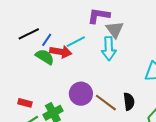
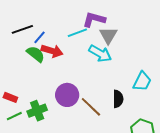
cyan line: (76, 42) -> (77, 33), moved
cyan arrow: (109, 49) -> (100, 53), turned -65
black semicircle: (129, 101) -> (118, 99), moved

